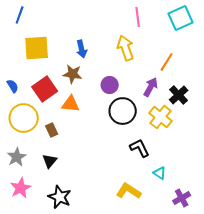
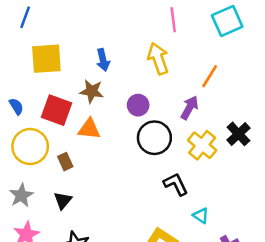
red square: (45, 89) -> (56, 110), turned -35
black cross: (179, 95) -> (238, 134), moved

